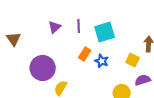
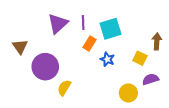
purple triangle: (55, 27) -> (58, 23), size x1.5
brown triangle: (14, 39) -> (20, 47), moved
orange rectangle: (85, 54) -> (89, 43), moved

